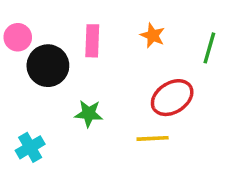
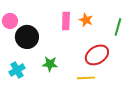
pink rectangle: (92, 41) -> (66, 21), moved
cyan cross: (30, 147) -> (17, 70), moved

